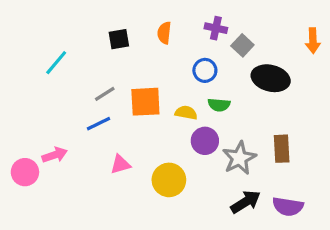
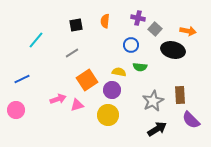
orange arrow: (313, 41) -> (188, 31), moved, turned -77
gray line: (105, 94) -> (72, 53), moved
orange square: (145, 102) -> (87, 80), moved, turned -30
blue line: (98, 124) -> (22, 79), moved
purple circle: (205, 141) -> (112, 90), moved
pink arrow: (55, 155) -> (58, 99), moved
purple semicircle: (288, 207) -> (191, 120), moved, turned 36

